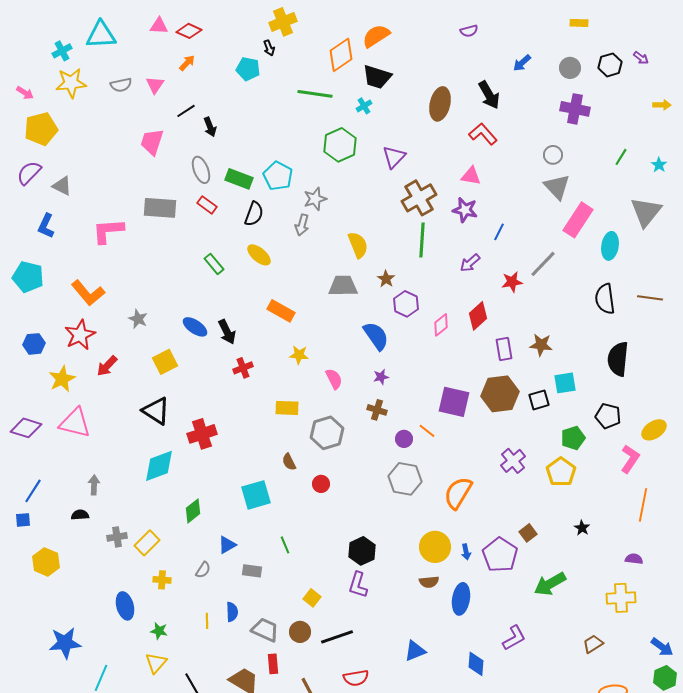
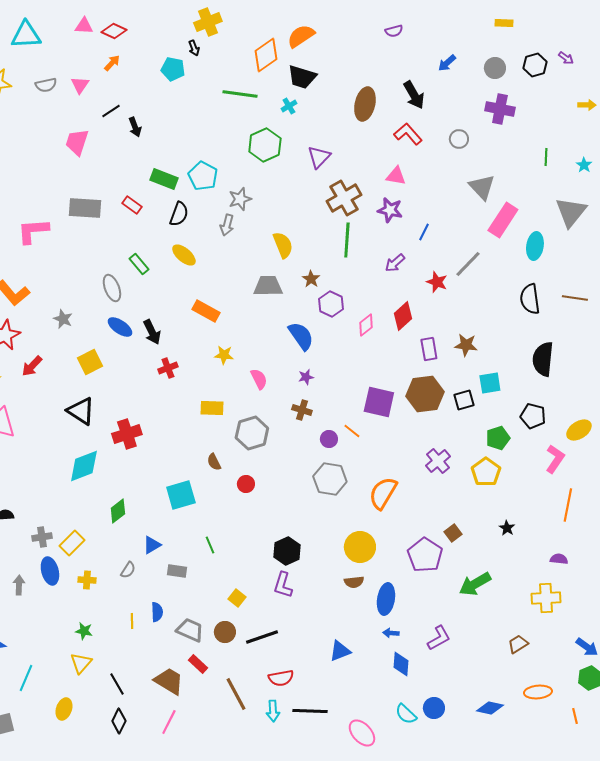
gray circle: (553, 155) -> (459, 139), moved
green line: (621, 157) -> (546, 157), turned -30
gray ellipse: (201, 170) -> (112, 288), moved
red star: (512, 282) -> (437, 282), turned 30
gray arrow: (94, 485) -> (19, 585), moved
blue arrow: (466, 552) -> (391, 633), moved, turned 105
blue ellipse: (125, 606) -> (50, 571), moved
red rectangle: (273, 664) -> (198, 664), turned -42

